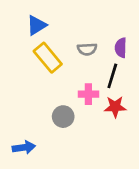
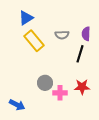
pink cross: (88, 94) -> (60, 93), moved
red star: (115, 107) -> (82, 87), moved
blue arrow: (24, 147) -> (17, 105), turned 35

